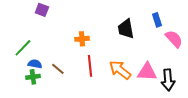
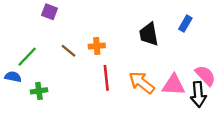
blue rectangle: (157, 20) -> (185, 24), turned 48
pink semicircle: (174, 39) -> (205, 76), moved
blue semicircle: (35, 64) -> (13, 77), moved
brown line: (58, 69) -> (68, 51), moved

